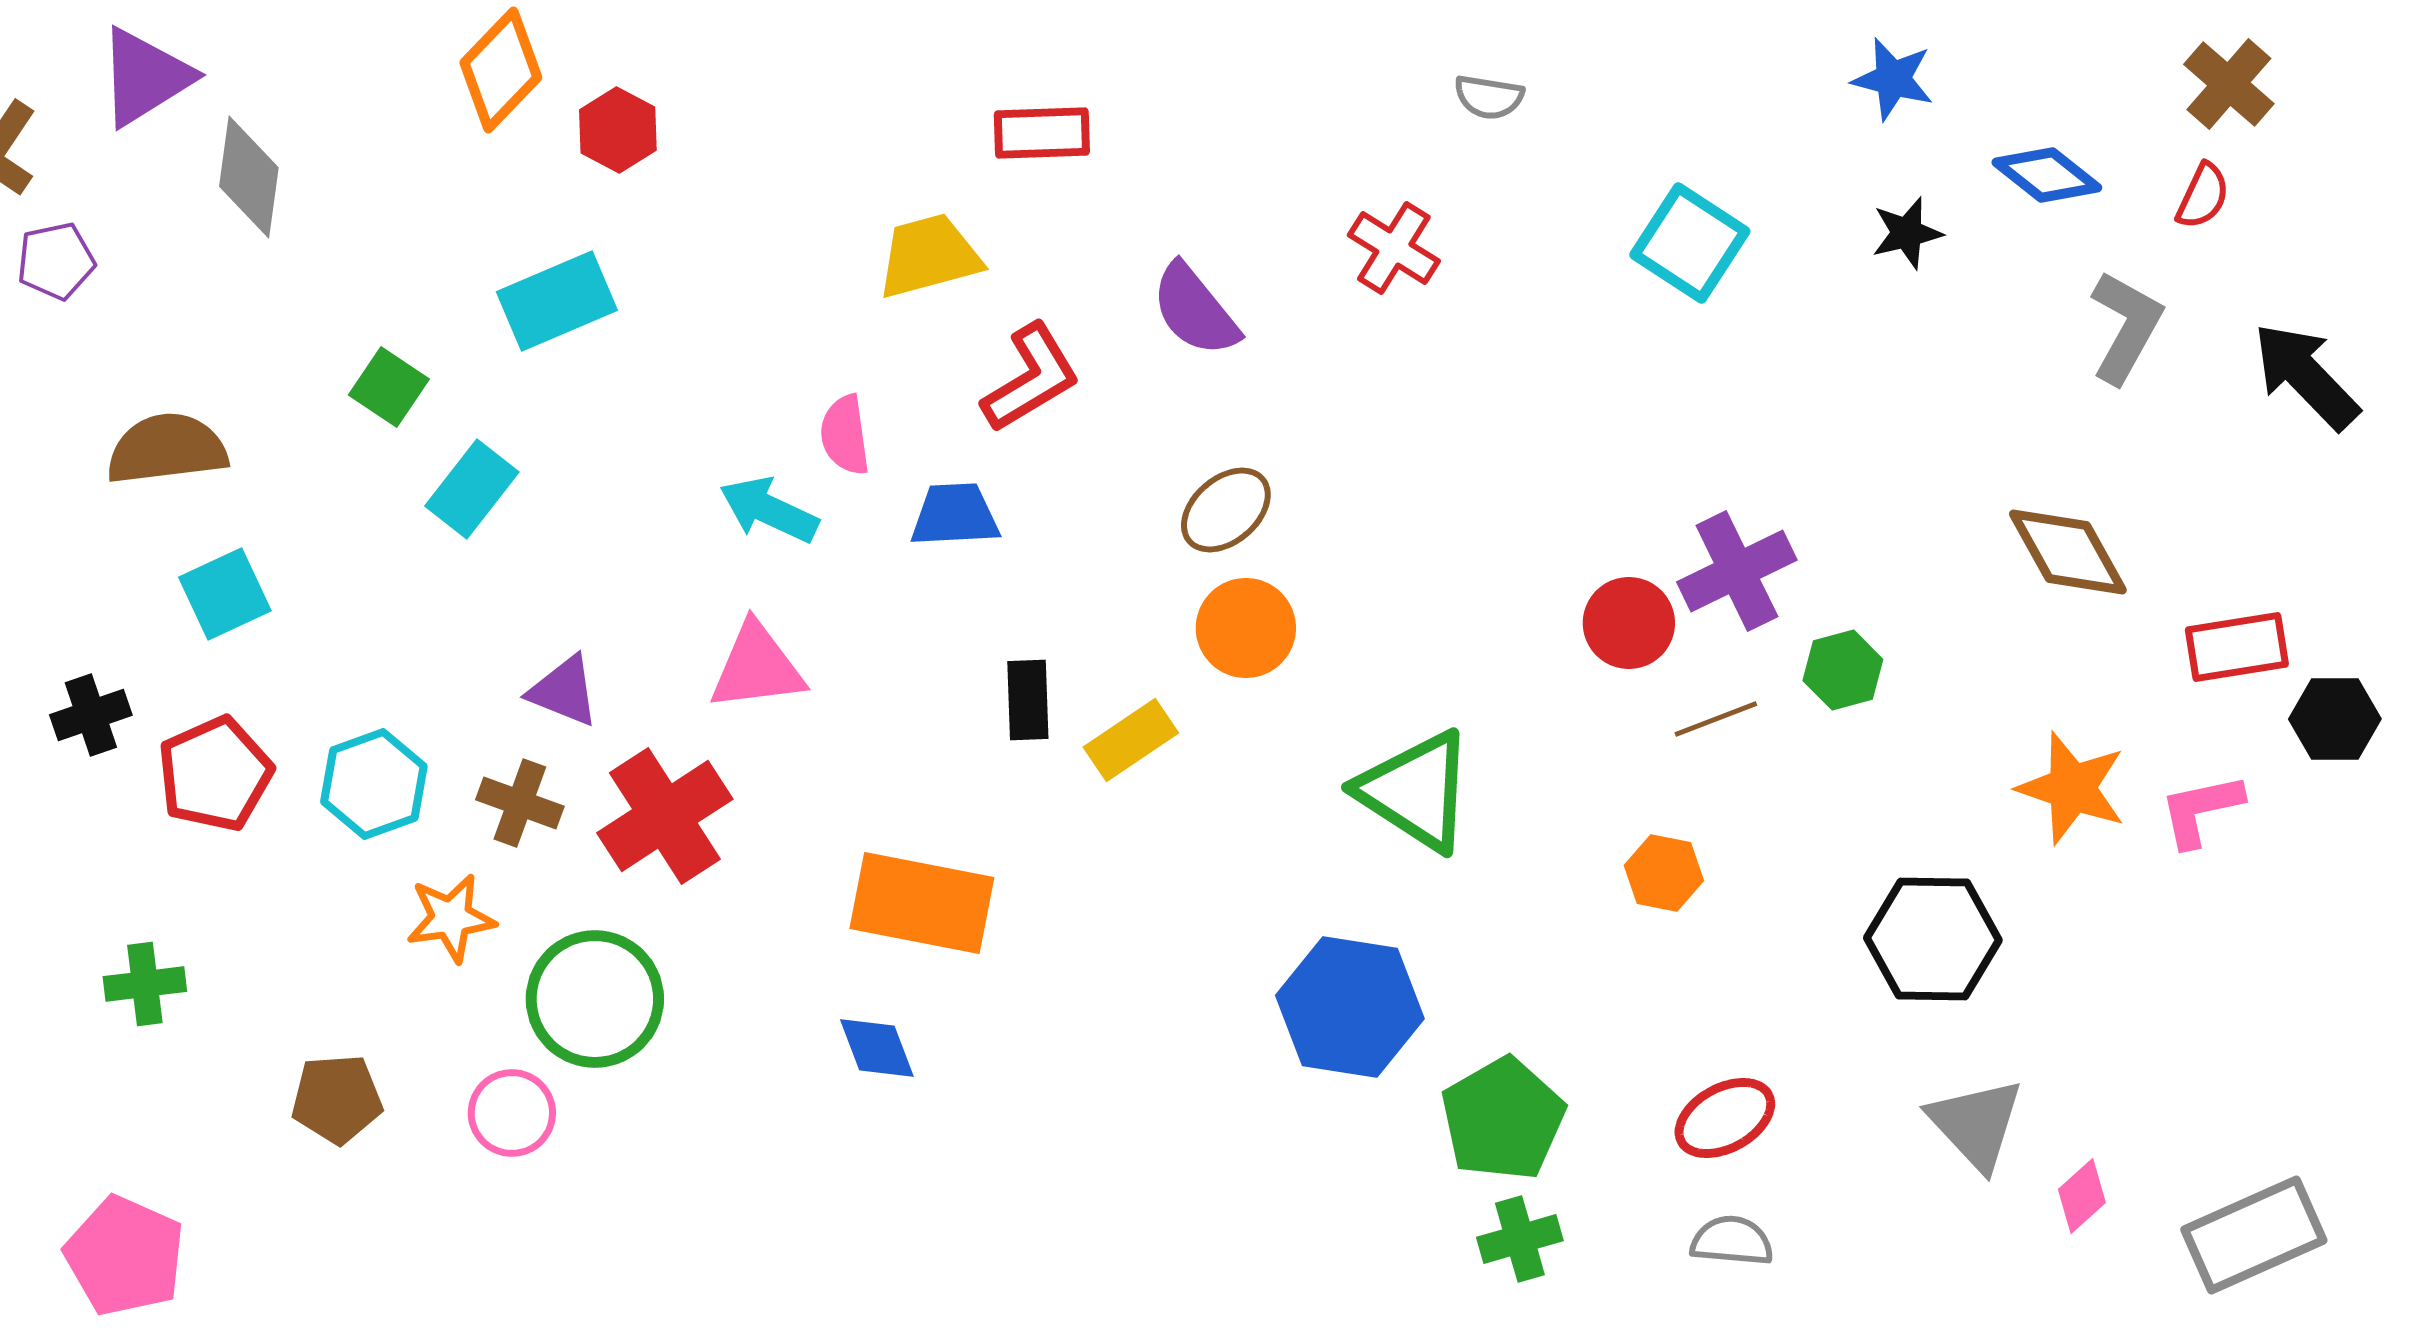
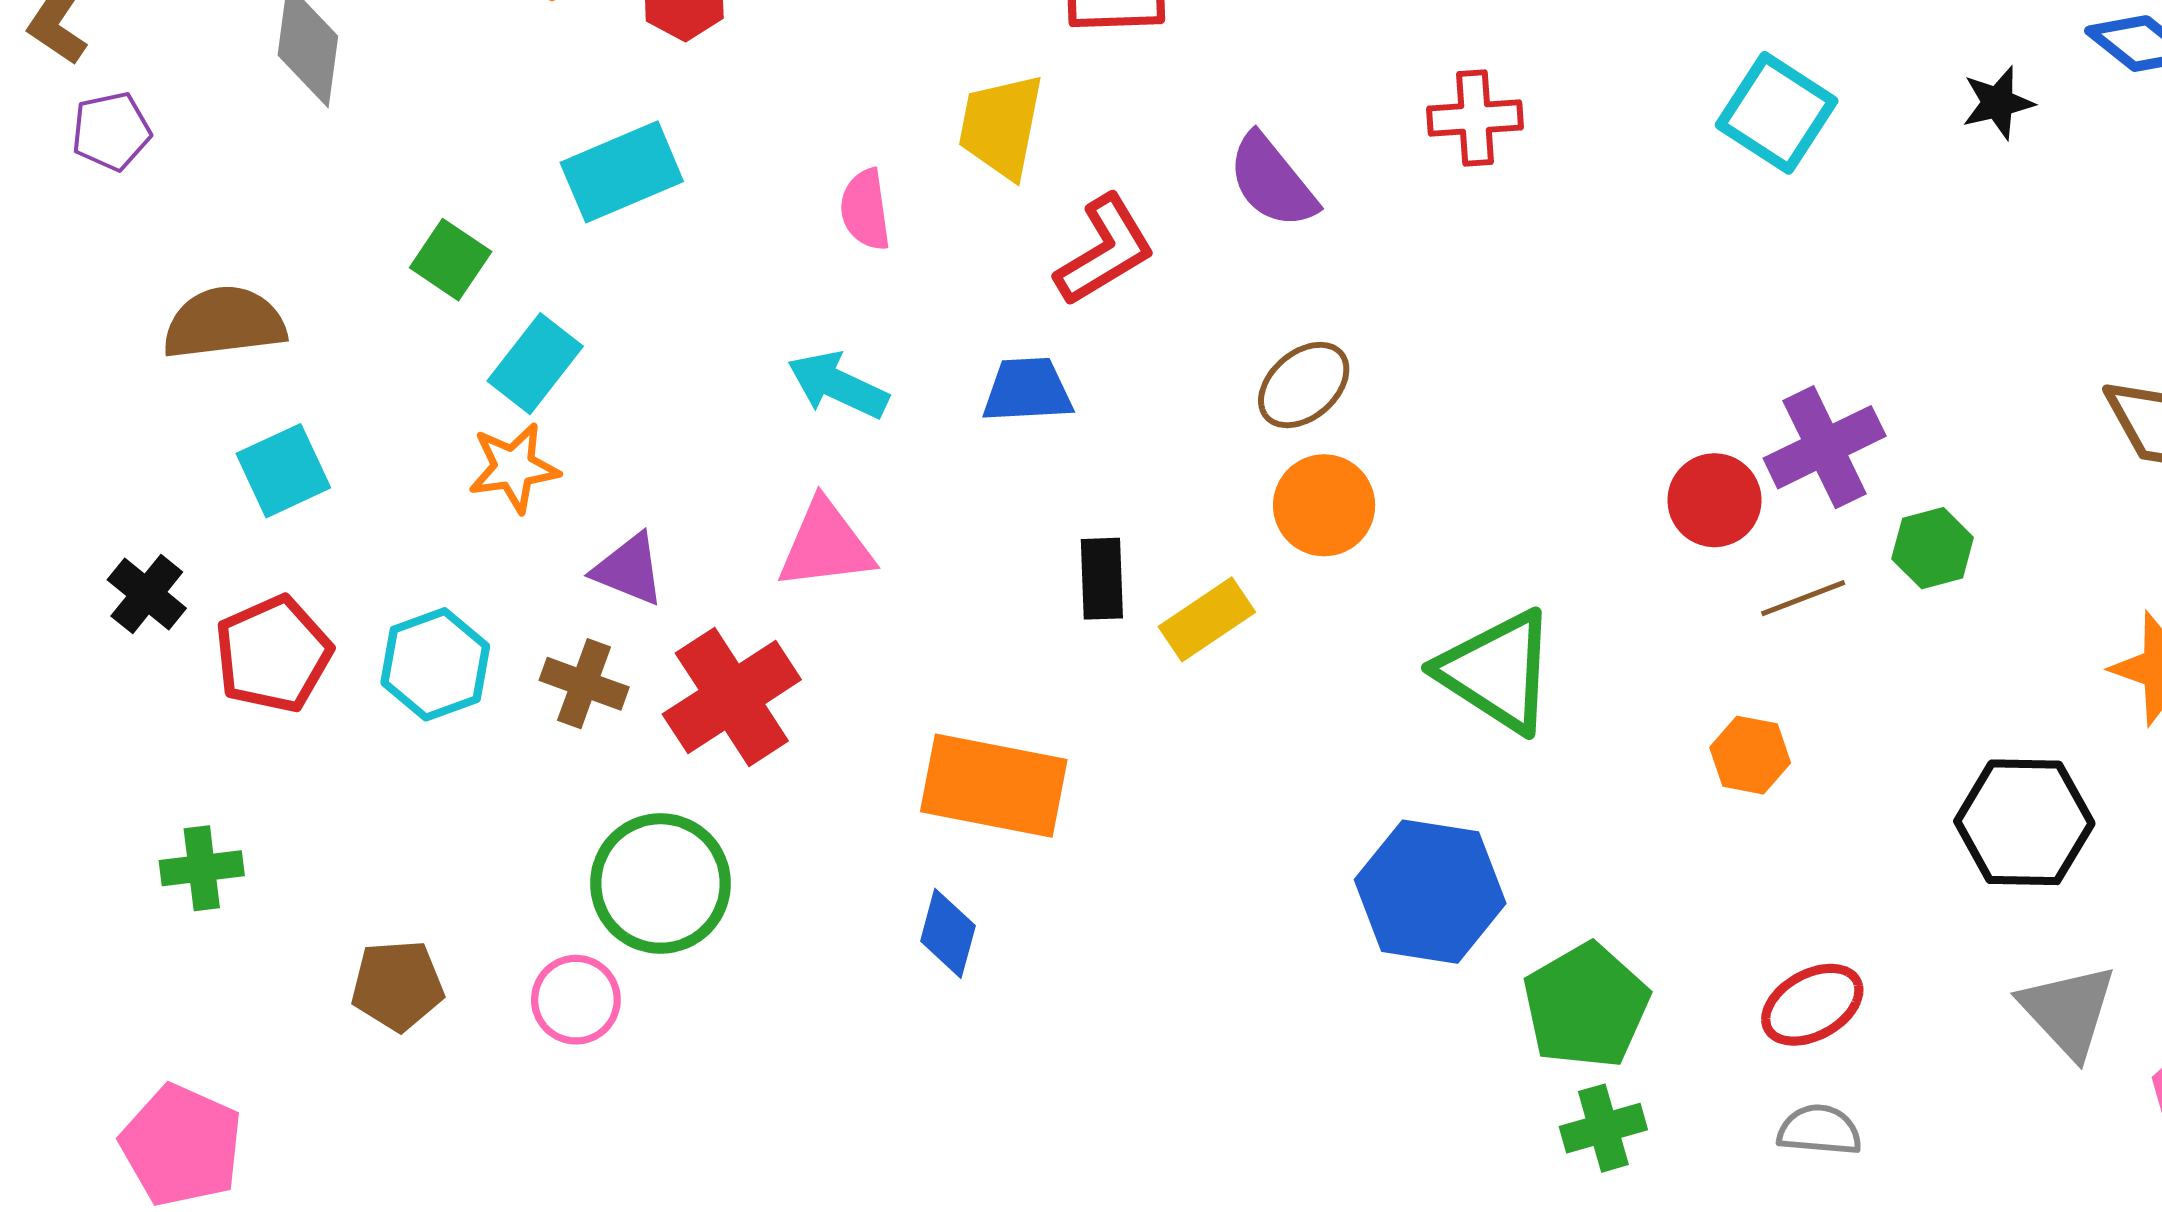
red cross: (1394, 248) -> (1475, 118), turned -36
yellow trapezoid: (929, 256) -> (1001, 126), turned -64
pink semicircle: (845, 435) -> (865, 210), moved
black cross: (91, 715) -> (147, 594), turned -32
orange star: (451, 918) -> (514, 468), moved
blue diamond: (877, 1048) -> (948, 933), turned 36

